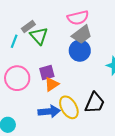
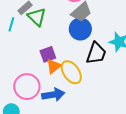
pink circle: (17, 78) -> (27, 87), moved
black trapezoid: (95, 103) -> (96, 53), moved
yellow ellipse: (69, 107) -> (71, 72), moved

